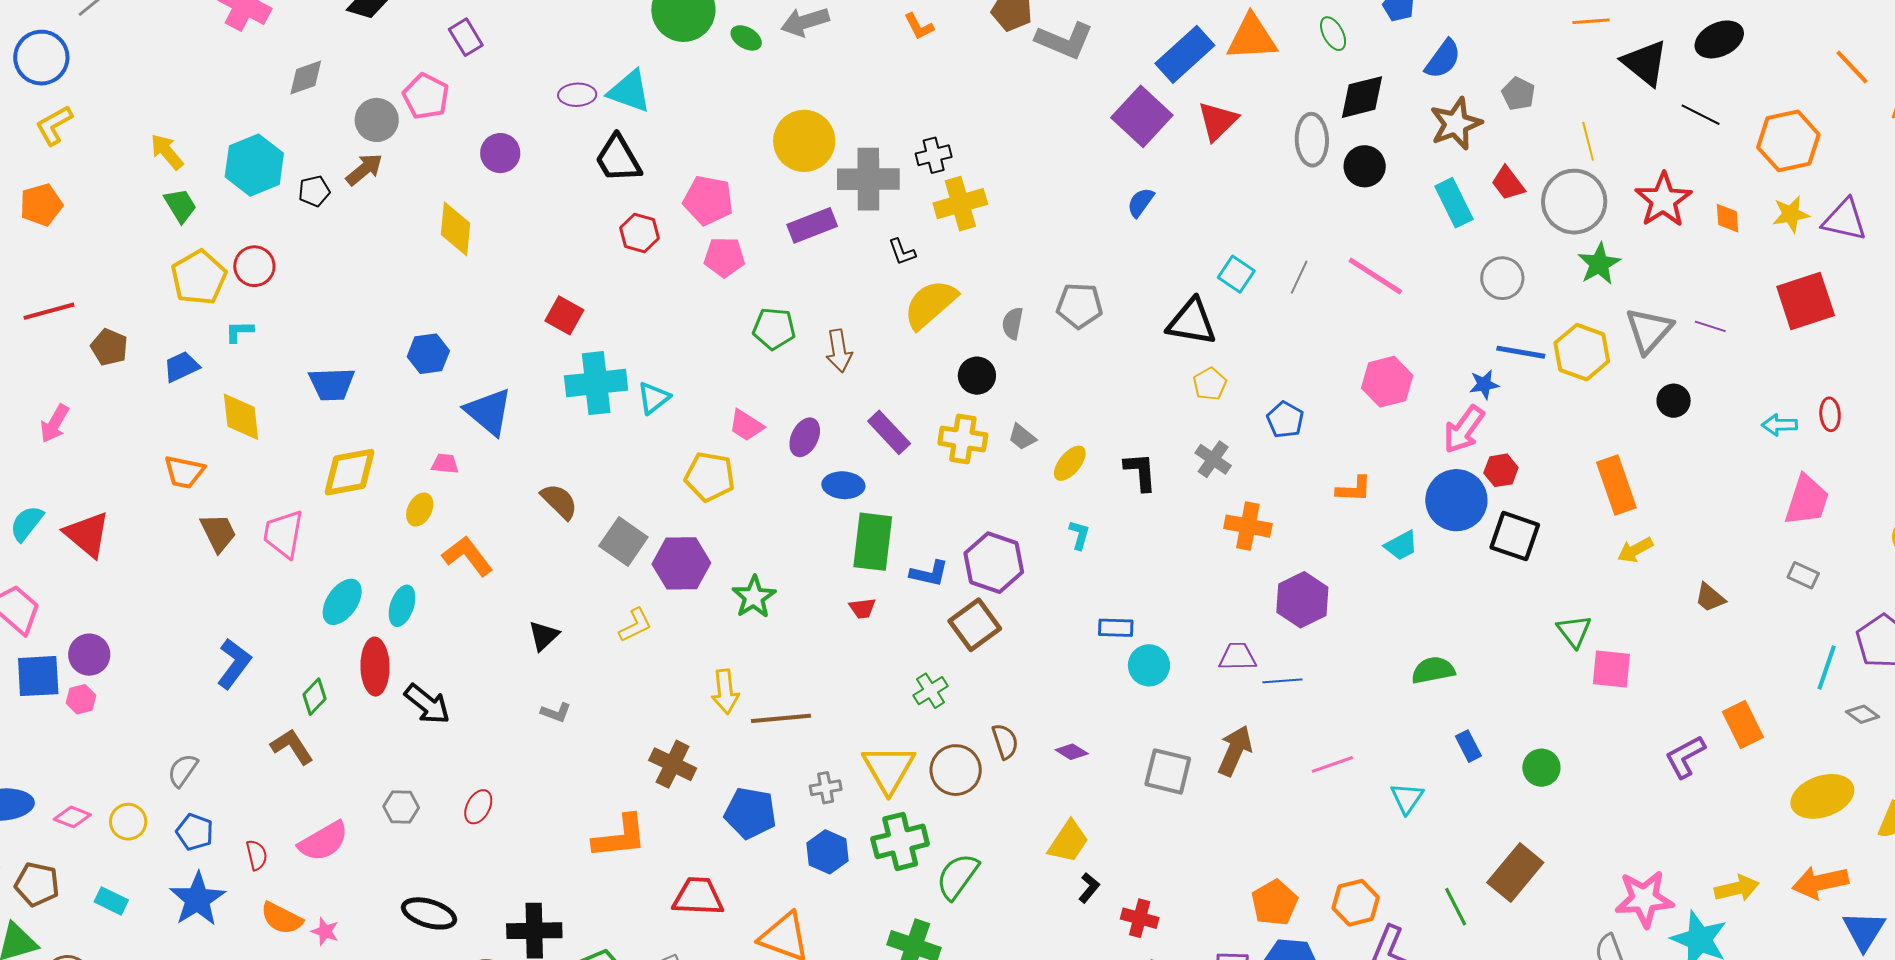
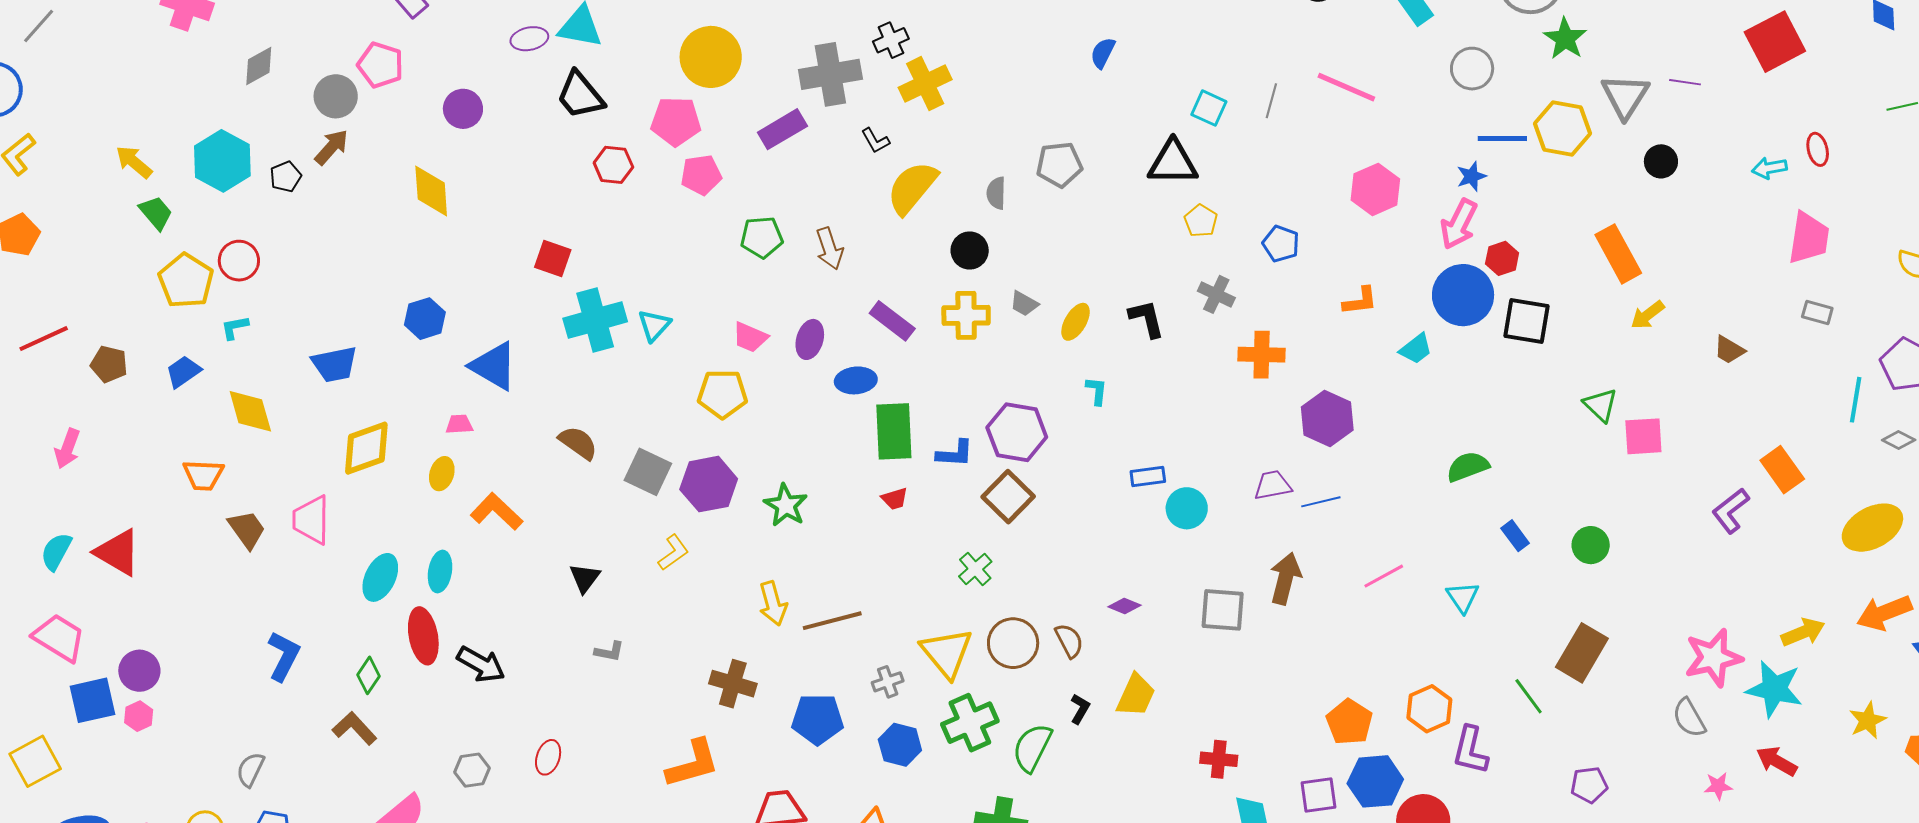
yellow circle: (804, 141) -> (711, 57), moved
brown semicircle: (1005, 741) -> (1069, 641), moved
black L-shape: (1089, 888) -> (1080, 709), moved

